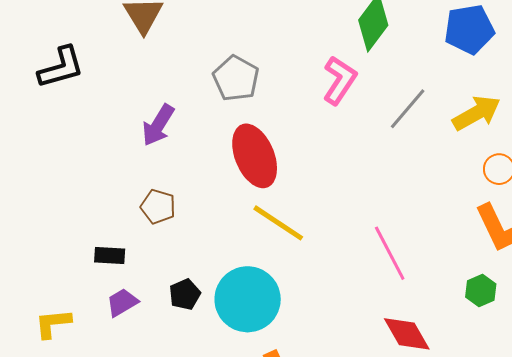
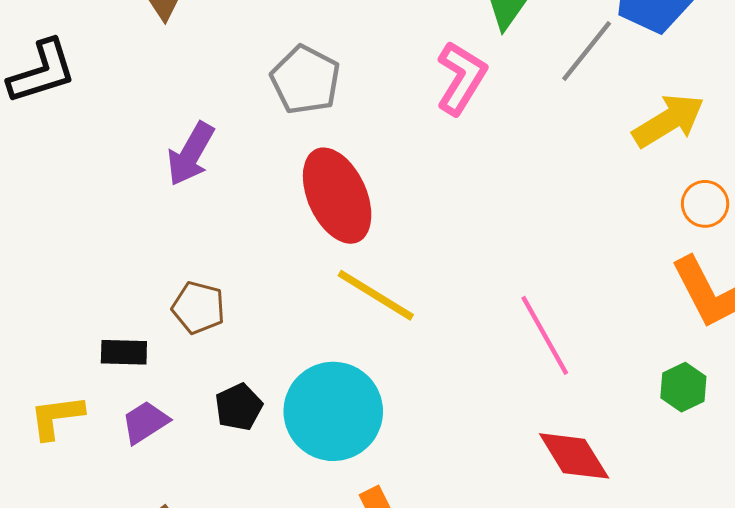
gray line: (408, 109) -> (587, 51), moved
brown pentagon: (158, 207) -> (198, 308), moved
yellow L-shape: (53, 323) -> (57, 417), moved

